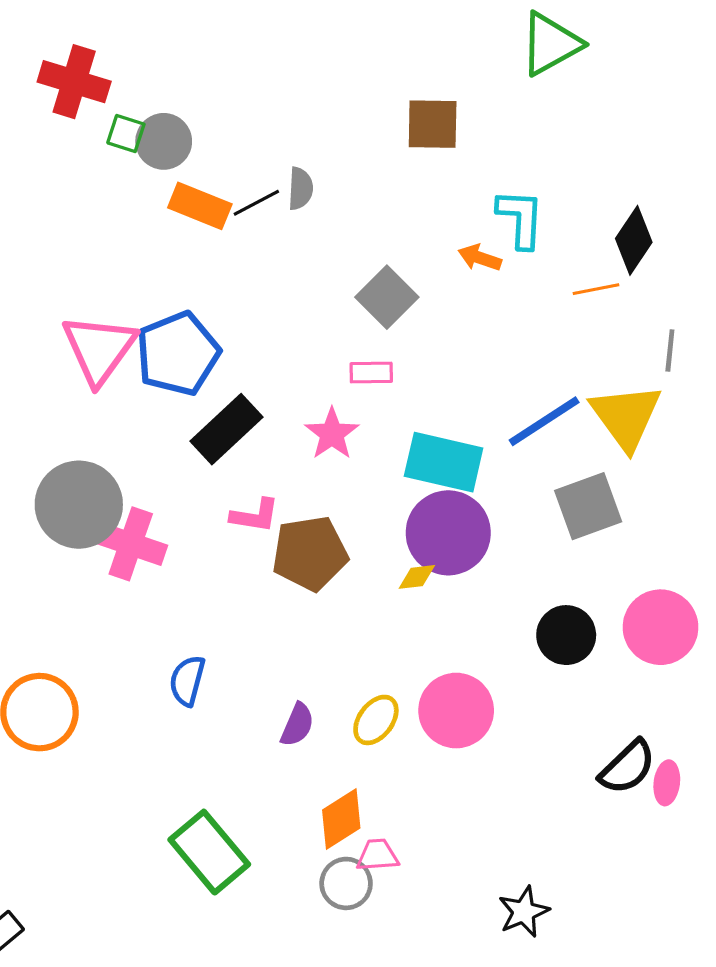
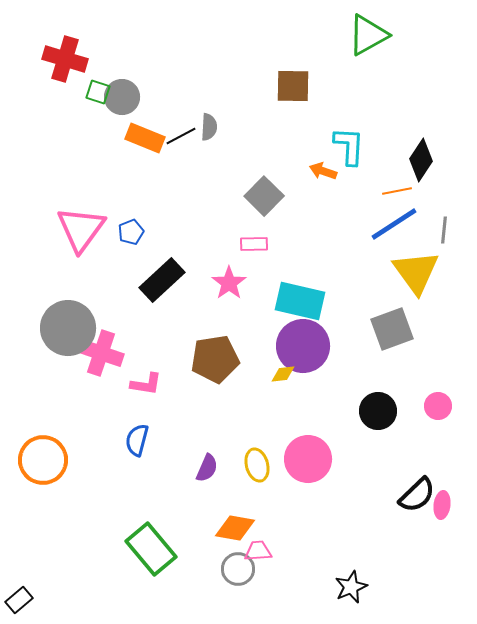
blue pentagon: (178, 354) -> (131, 232), size x0.5
blue line: (544, 421) -> (394, 224), moved
pink L-shape: (255, 516) -> (146, 384), moved
pink circle: (660, 627) -> (438, 406), size x0.6
yellow ellipse: (376, 720) -> (257, 465), turned -52
orange diamond: (341, 819) -> (235, 528), turned 42

